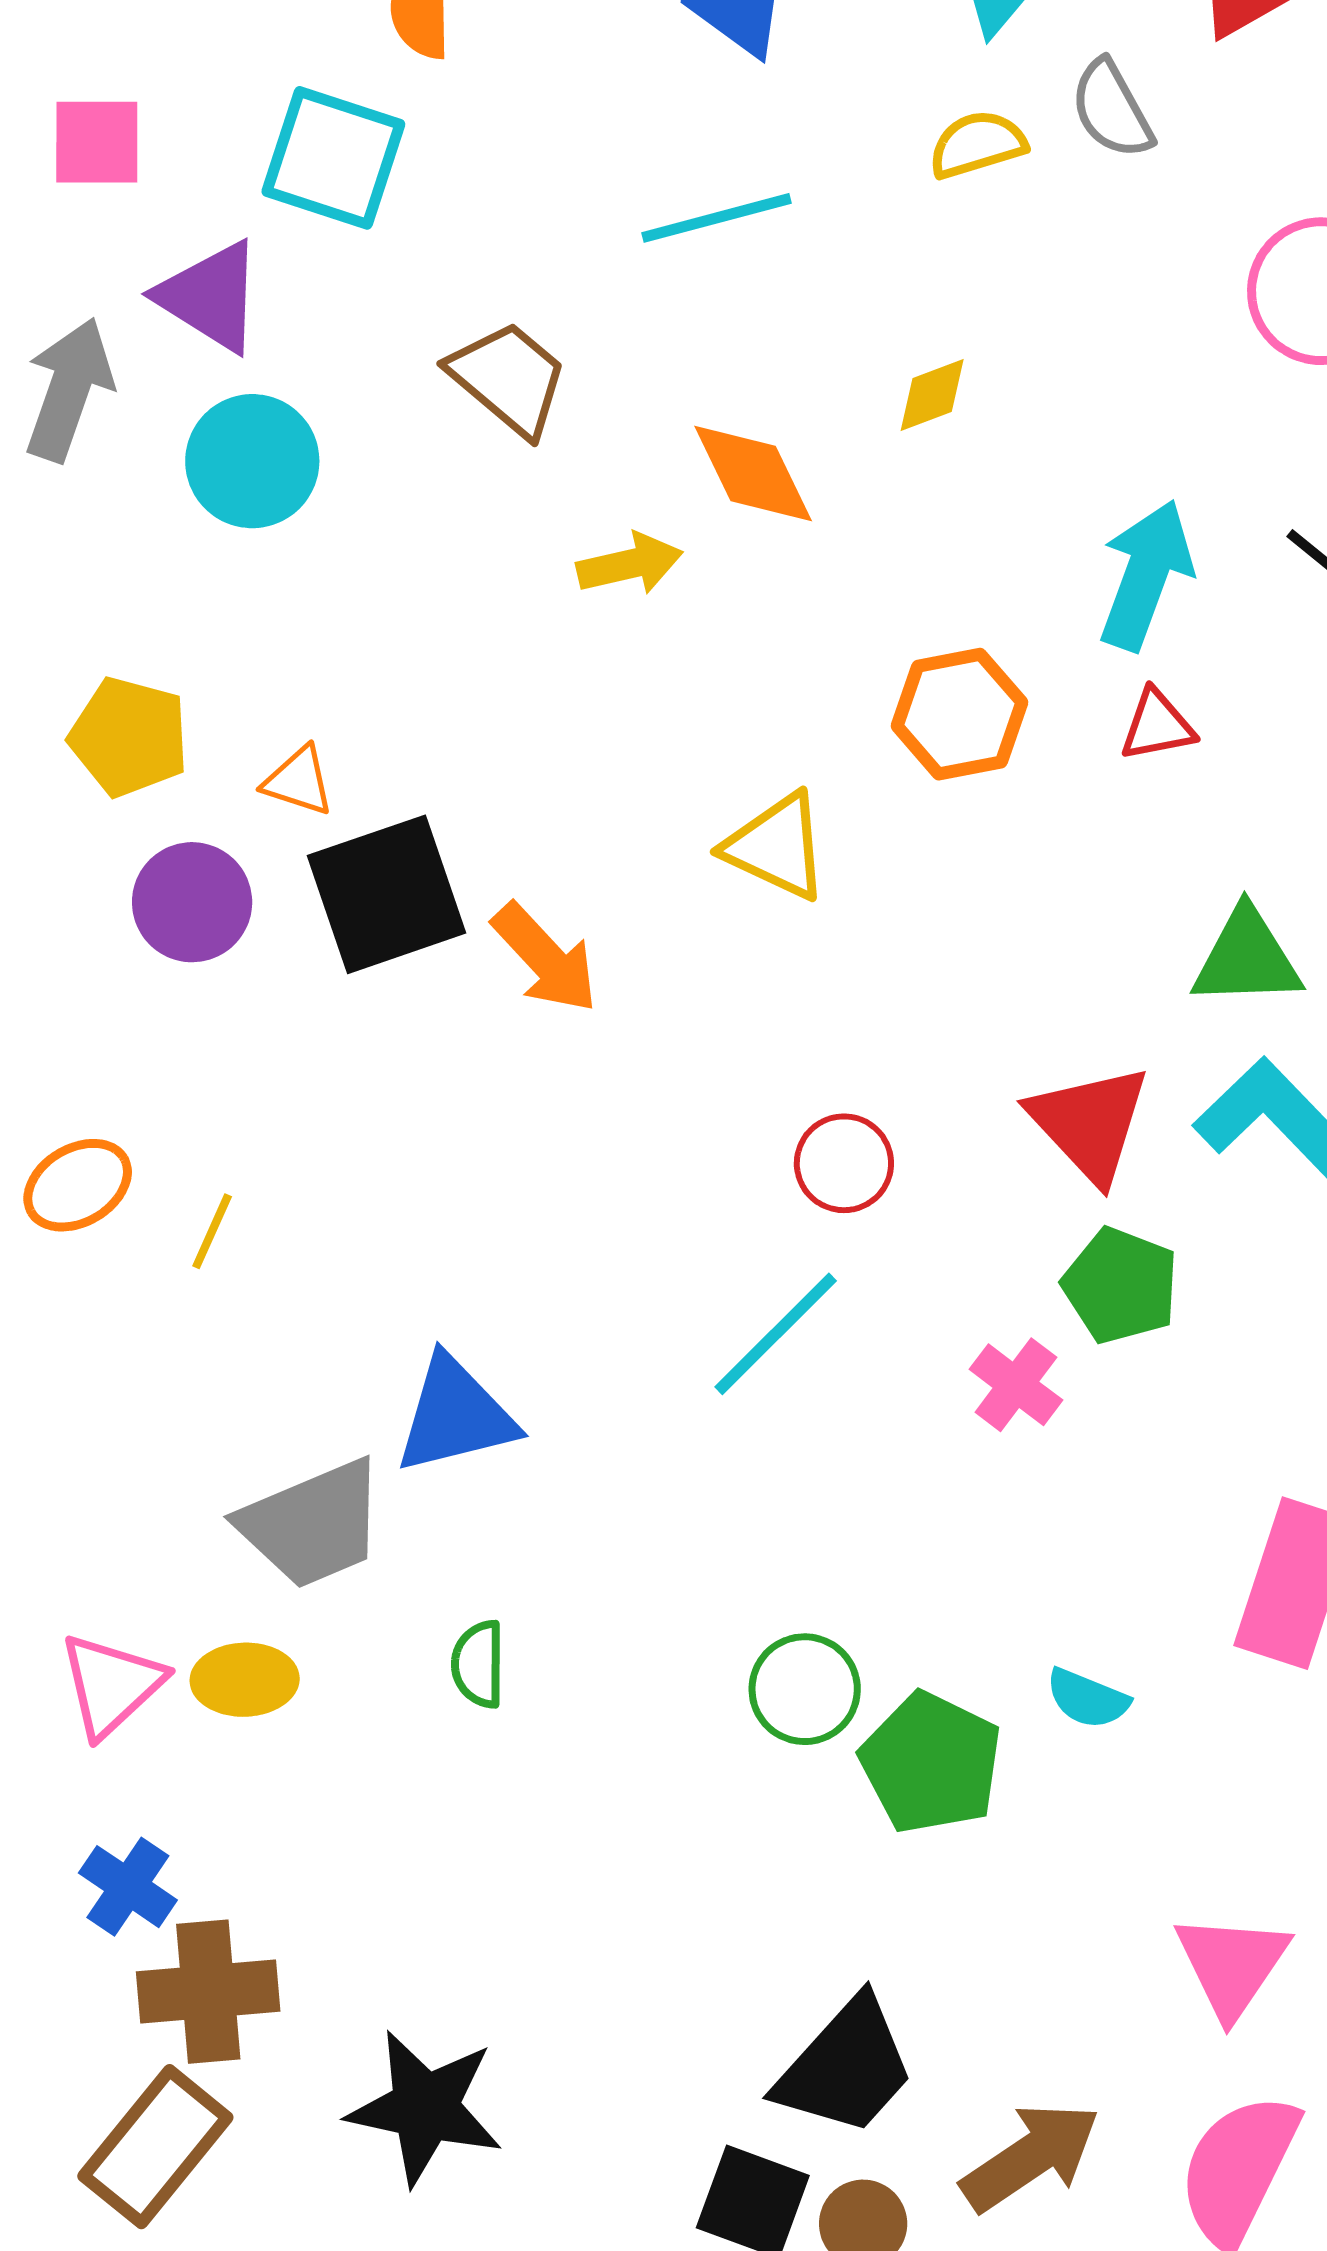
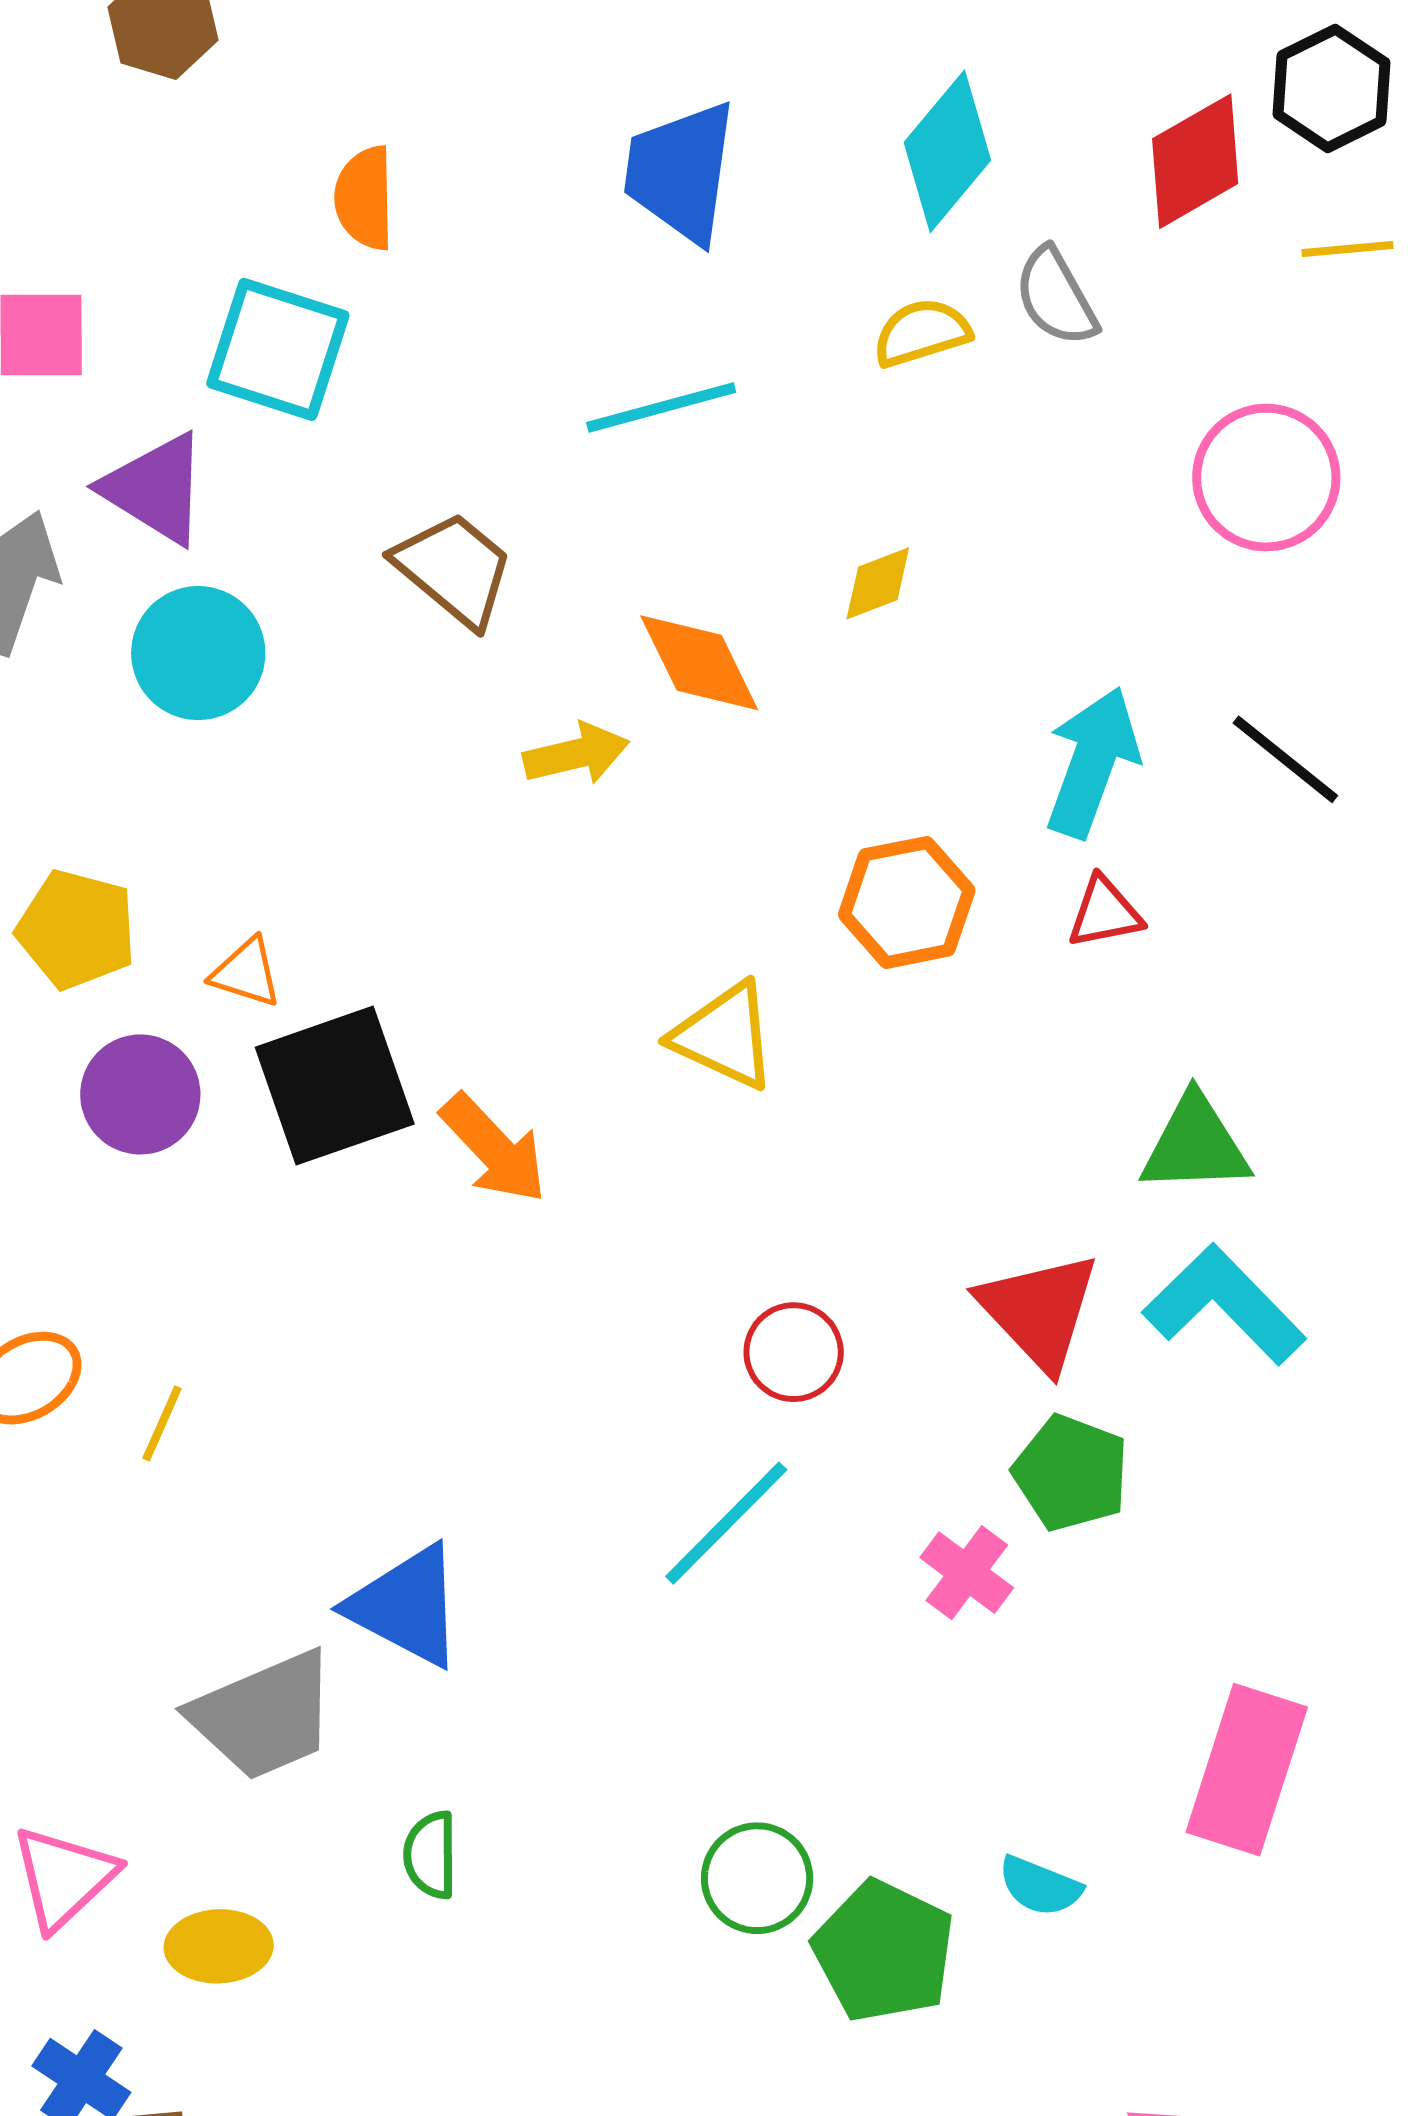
blue triangle: (455, 1415) -> (406, 1606), turned 42
yellow ellipse: (245, 1680) -> (219, 1946), moved

